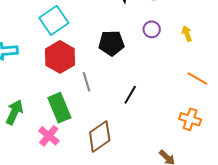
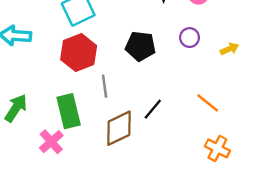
yellow arrow: (187, 34) -> (229, 49), turned 77
orange line: (197, 78) -> (208, 103), moved
brown diamond: (100, 136) -> (119, 128), moved

